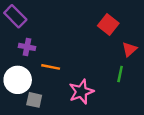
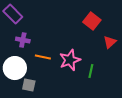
green line: (120, 74) -> (91, 71), moved
pink star: (81, 92) -> (70, 60), moved

